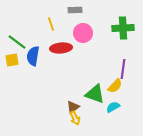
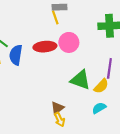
yellow line: (51, 24) -> (55, 17), moved
pink circle: (83, 33) -> (69, 42), moved
green triangle: (95, 94) -> (80, 80), moved

